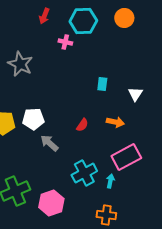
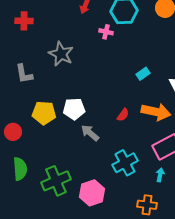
cyan rectangle: (102, 84) -> (143, 74), turned 48
orange arrow: (115, 122) -> (156, 112), size x1.6
cyan arrow: (110, 181) -> (160, 175), moved

